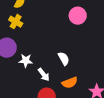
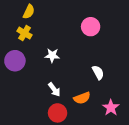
white semicircle: (64, 59) -> (98, 72), moved
white star: (26, 61) -> (52, 55), moved

